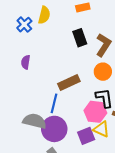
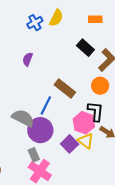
black rectangle: (80, 38) -> (85, 48), turned -42
brown rectangle: (69, 82) -> (65, 89), turned 50
purple square: (86, 136) -> (70, 144), turned -36

